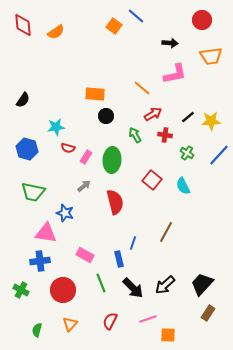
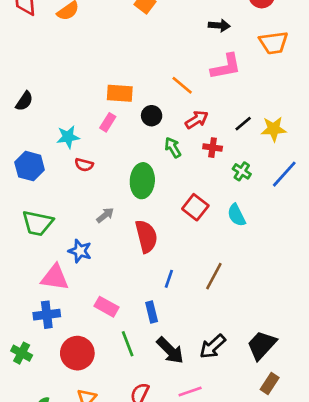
black circle: (106, 116) -> (152, 116), moved
pink rectangle: (86, 157) -> (108, 122), moved
blue line: (133, 243) -> (169, 279), moved

